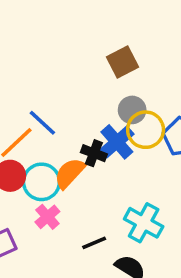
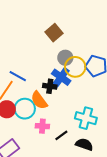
orange semicircle: (70, 173) -> (39, 100), turned -66
pink cross: (47, 217) -> (42, 126), moved, turned -32

